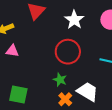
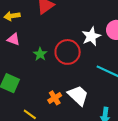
white star: (74, 20) -> (91, 36), moved
green star: (60, 80) -> (40, 54), moved

